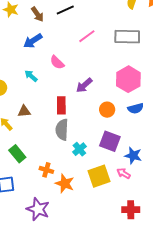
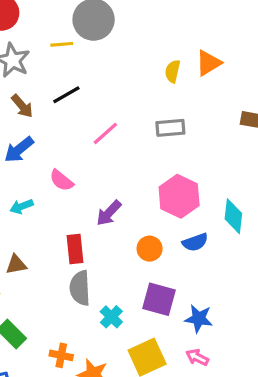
gray rectangle: (127, 37) -> (170, 128), size x0.7
cyan arrow: (31, 76) -> (22, 206), turned -56
pink arrow: (124, 173) -> (197, 357), moved

